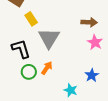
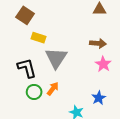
yellow rectangle: (31, 19) -> (39, 38), turned -40

